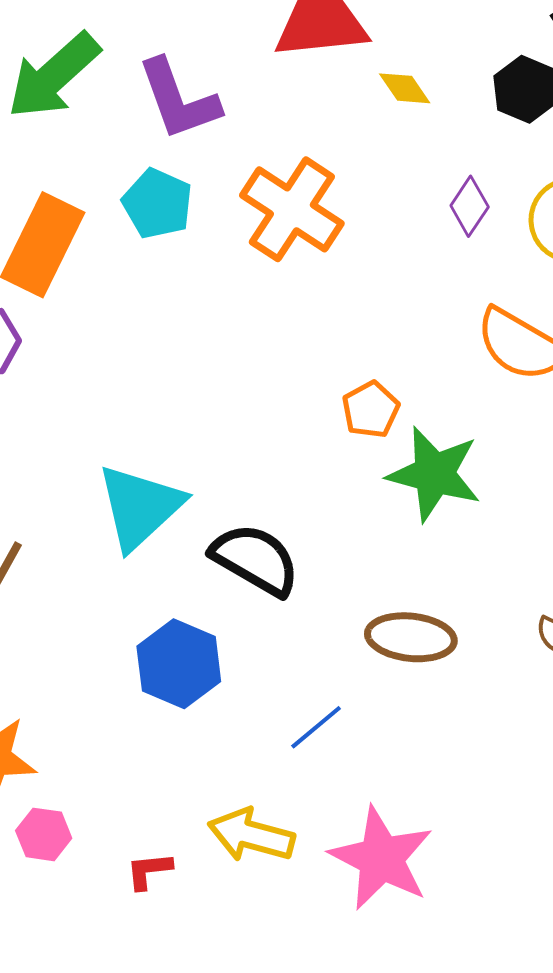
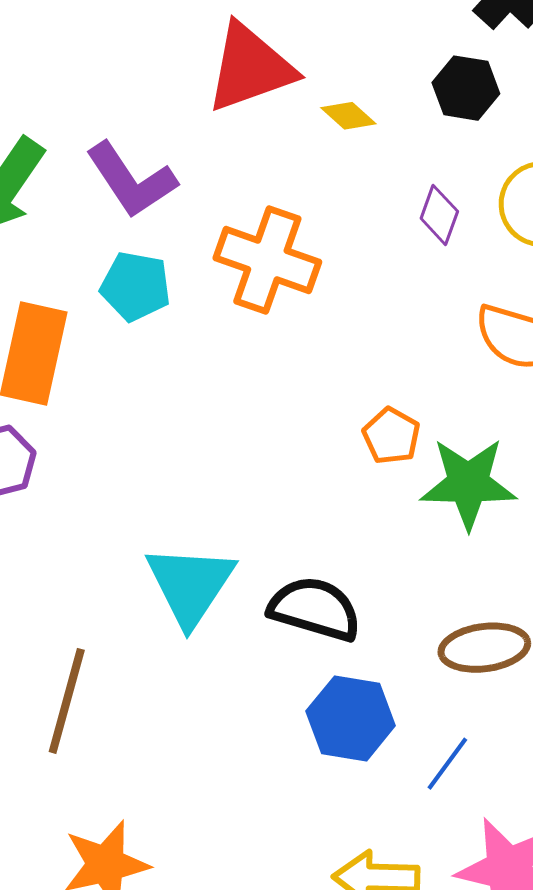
blue hexagon: (179, 664) -> (351, 718), moved
blue line: (316, 727) -> (447, 764), moved

